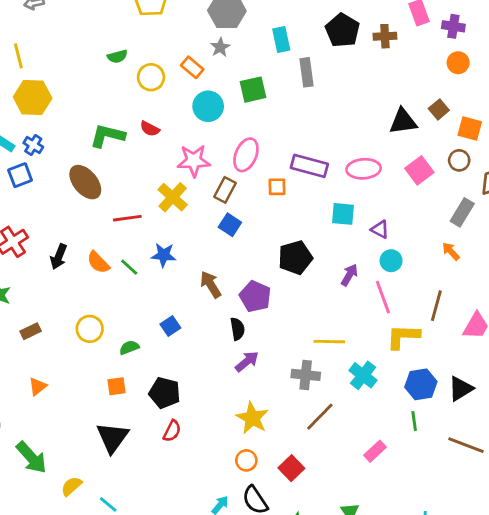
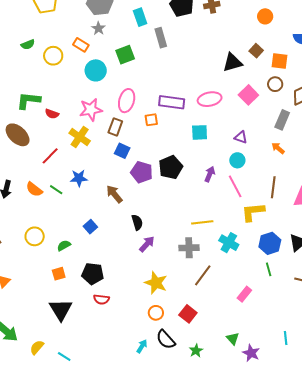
red semicircle: (150, 129) -> (52, 114), moved
red line: (127, 218) -> (50, 156), turned -30
purple triangle: (380, 229) -> (241, 137), moved
purple pentagon: (255, 296) -> (142, 172), moved
red semicircle: (172, 431) -> (101, 299), turned 77

